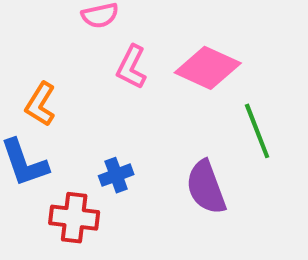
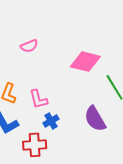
pink L-shape: (132, 67) -> (38, 99), moved, turned -30

